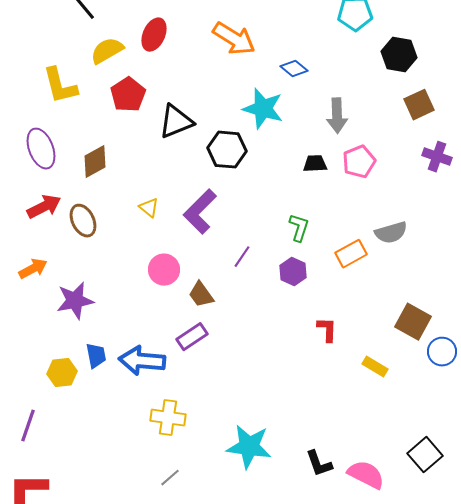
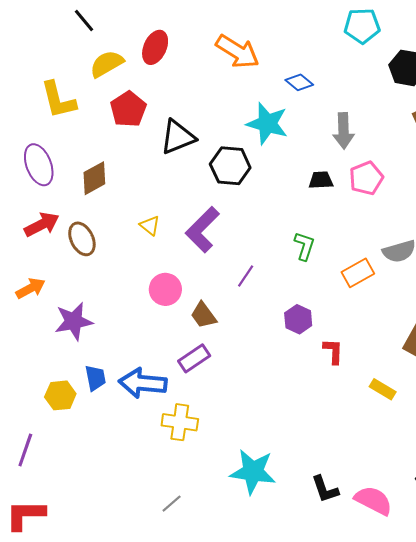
purple hexagon: (293, 272) -> (298, 319), moved
yellow cross: (168, 418) -> (180, 422), moved

